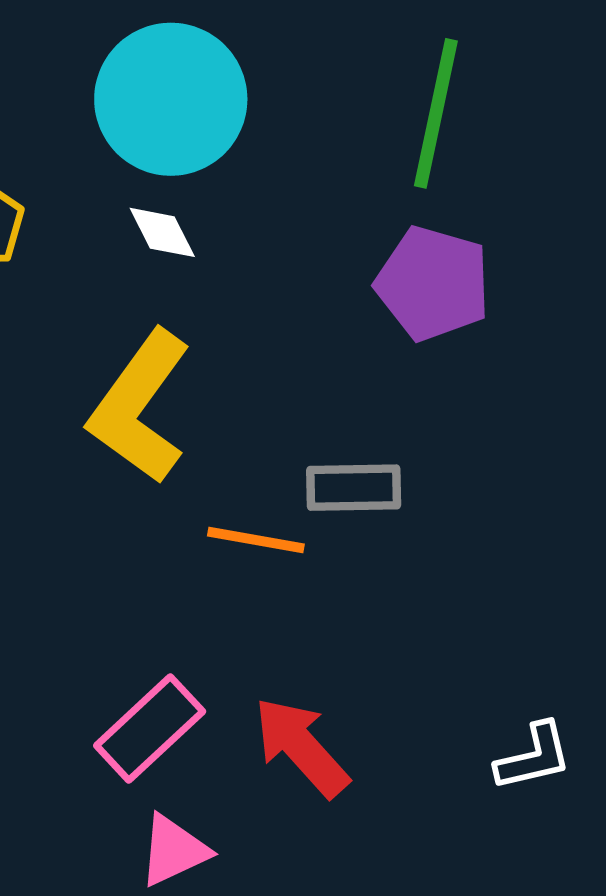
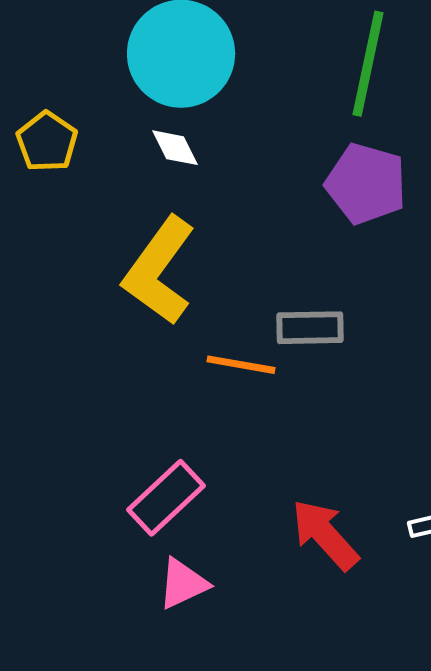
red arrow: (301, 747) -> (325, 535), moved

